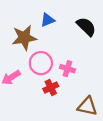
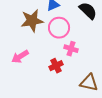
pink circle: (41, 63) -> (59, 28), moved

